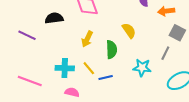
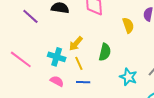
yellow semicircle: (129, 31) -> (128, 25), moved
yellow arrow: (87, 39) -> (76, 44), moved
blue line: (106, 77) -> (83, 82), moved

